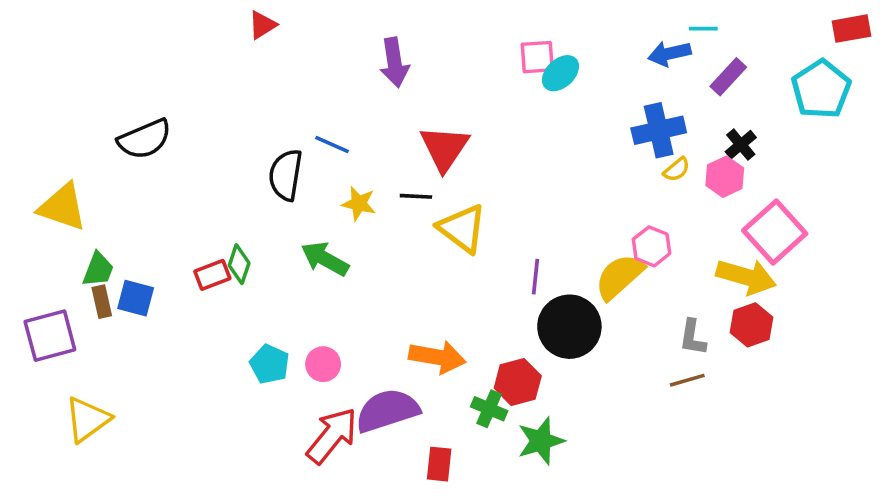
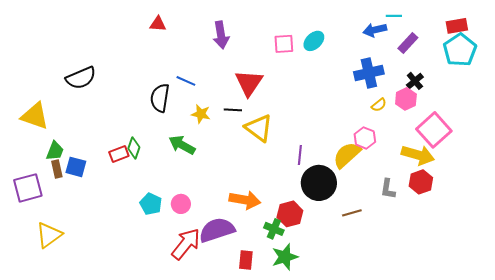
red triangle: (262, 25) -> (158, 24), moved, turned 36
red rectangle: (851, 29) -> (457, 26), moved
pink square: (537, 57) -> (284, 44), moved
yellow semicircle: (677, 170) -> (379, 105), moved
brown line: (687, 380) -> (352, 213), moved
green star: (541, 441) -> (285, 257), moved

